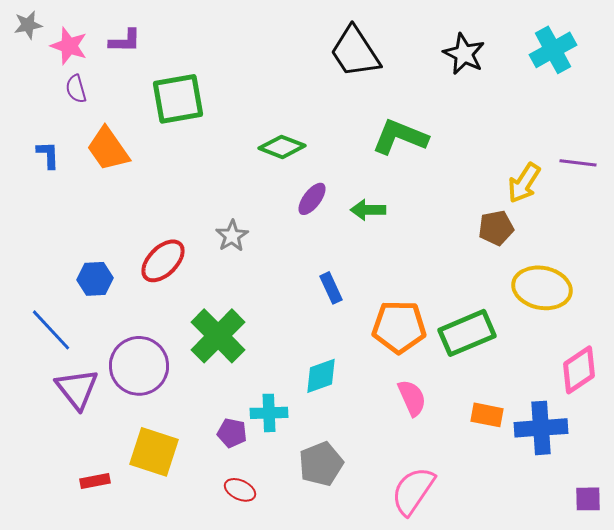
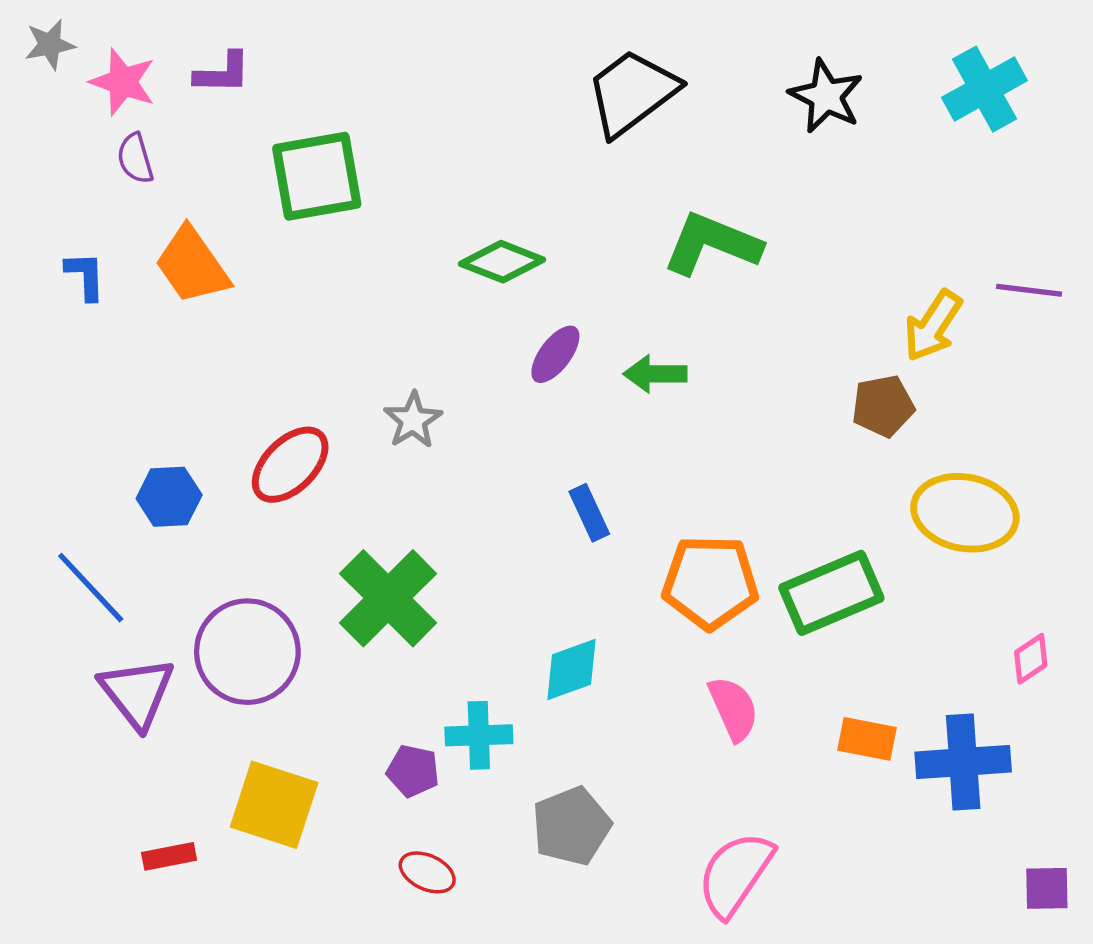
black trapezoid: (355, 52) -> (632, 93), turned 86
pink diamond: (579, 370) -> (1031, 659), size x0.6

